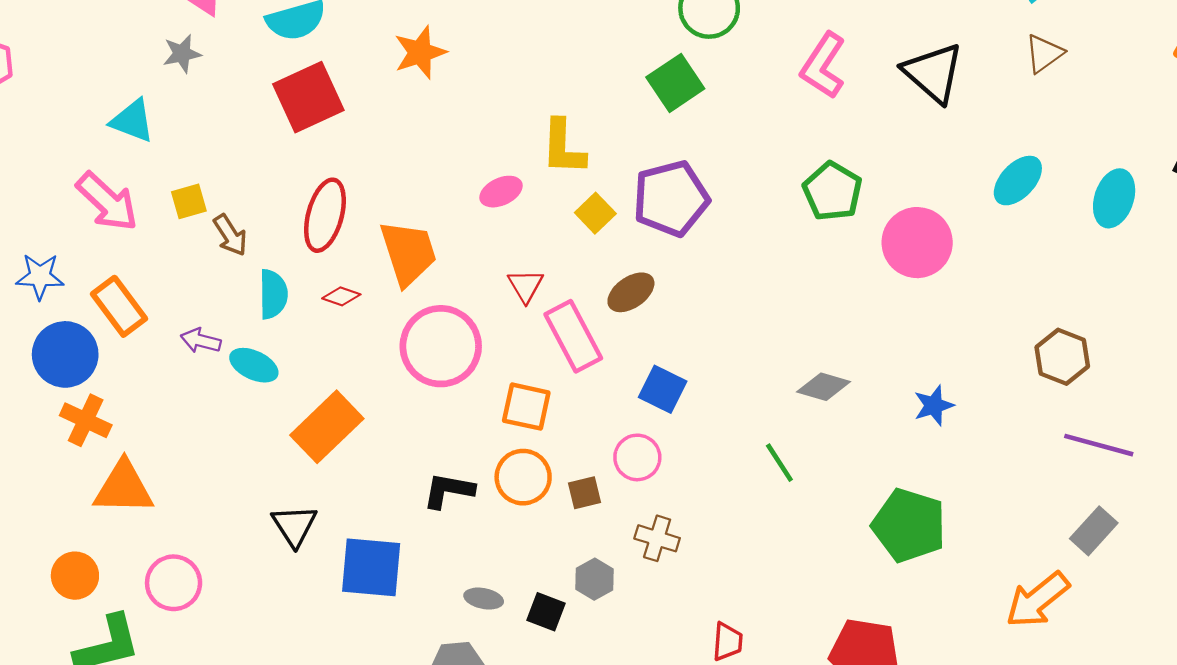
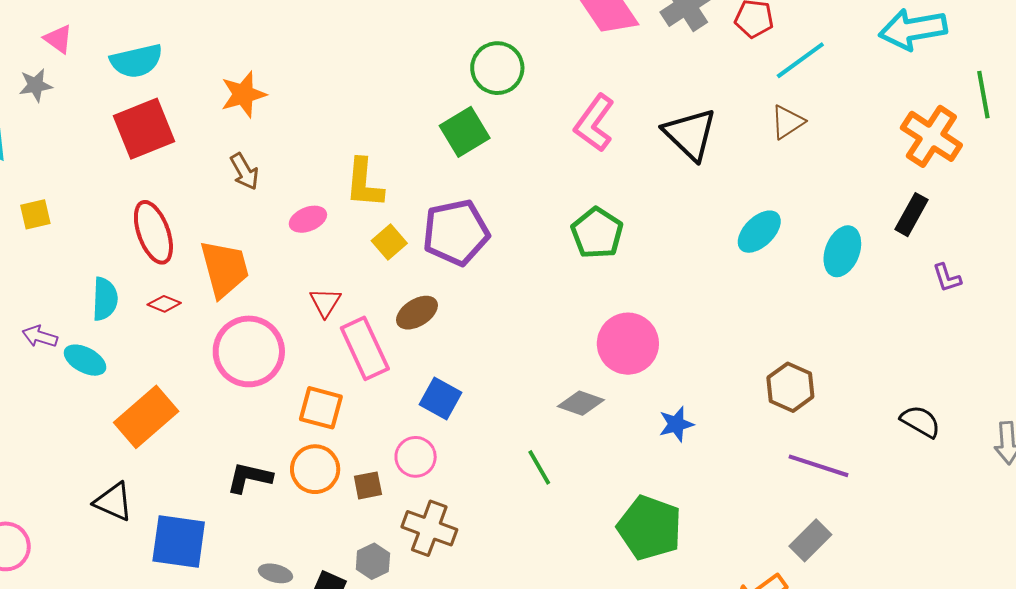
red ellipse: (325, 215) -> (153, 232), turned -38
brown arrow: (230, 235) -> (244, 171), moved
pink circle: (917, 243) -> (628, 344), moved
black triangle: (294, 526) -> (113, 502), turned -36
brown cross: (657, 538) -> (429, 528), size x1.4

